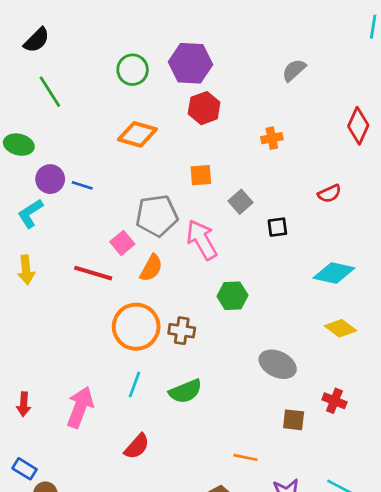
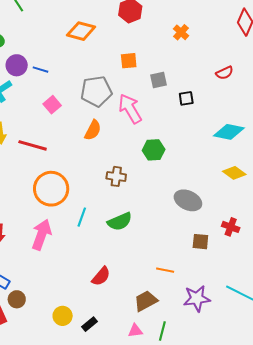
orange cross: (272, 138) -> (181, 32), turned -35
gray square: (240, 202) -> (158, 80), turned 30
pink square: (122, 243) -> (52, 105), moved
red line: (93, 273) -> (33, 145), moved
orange circle: (136, 327) -> (51, 189), moved
red semicircle: (137, 446) -> (101, 276), moved

